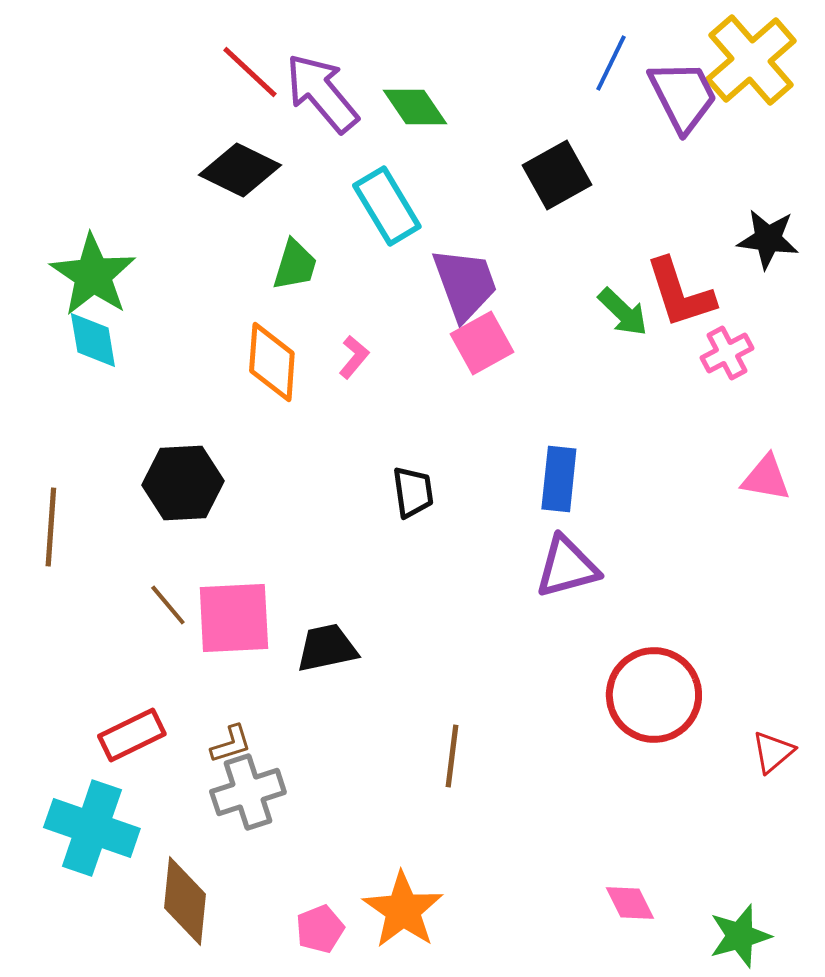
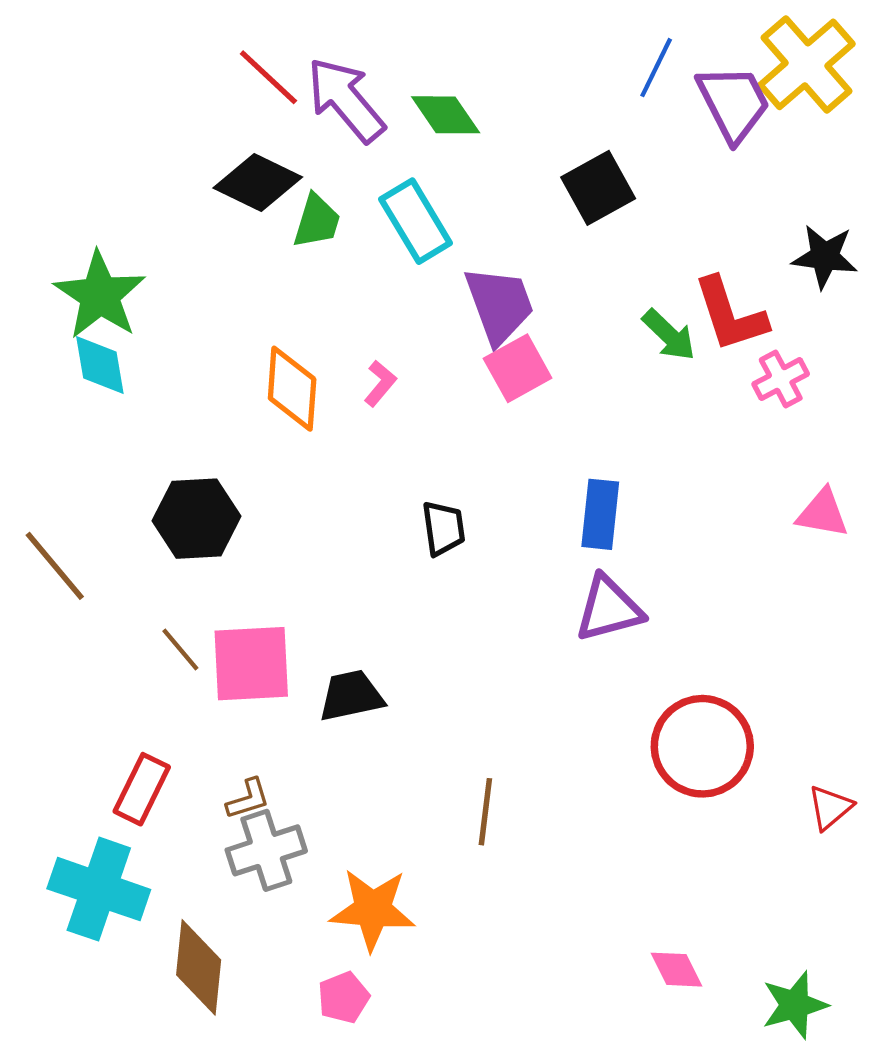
green trapezoid: (295, 265) -> (317, 221), moved
brown line: (51, 527) -> (55, 566), turned -44
red rectangle: (132, 735) -> (142, 789), turned -38
orange star: (403, 910) -> (373, 909), moved, turned -30

